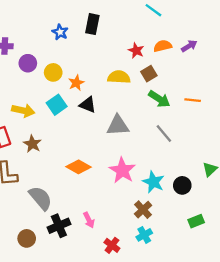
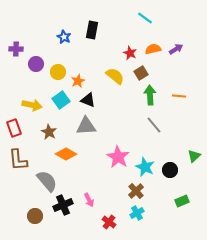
yellow semicircle: (119, 77) -> (115, 76), turned 36
green arrow: (159, 99) -> (150, 95), turned -126
gray triangle: (118, 125) -> (86, 126), moved
brown star: (32, 144) -> (49, 132), moved
orange diamond: (79, 167) -> (66, 154), moved

